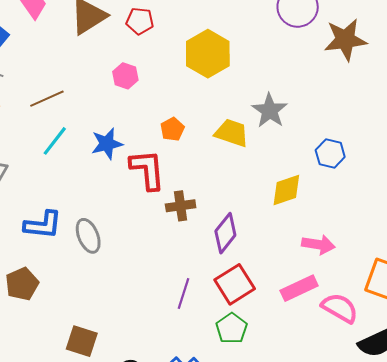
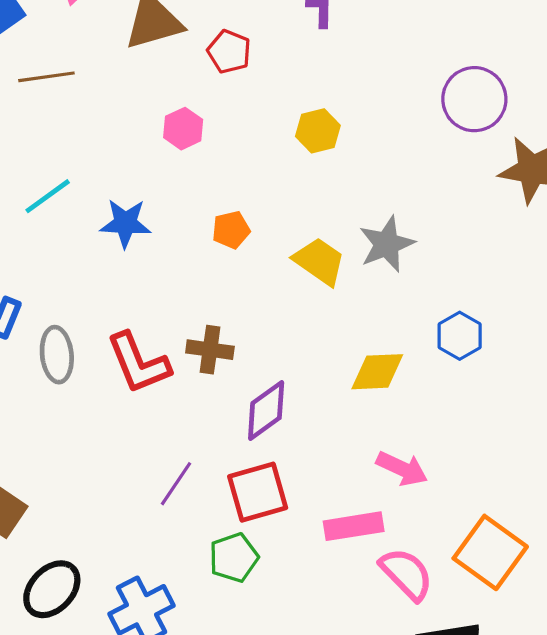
yellow hexagon: (208, 54) -> (318, 131), size x0.6
brown line: (47, 99) -> (46, 77), moved
red L-shape: (147, 170) -> (138, 363), moved, turned 147

